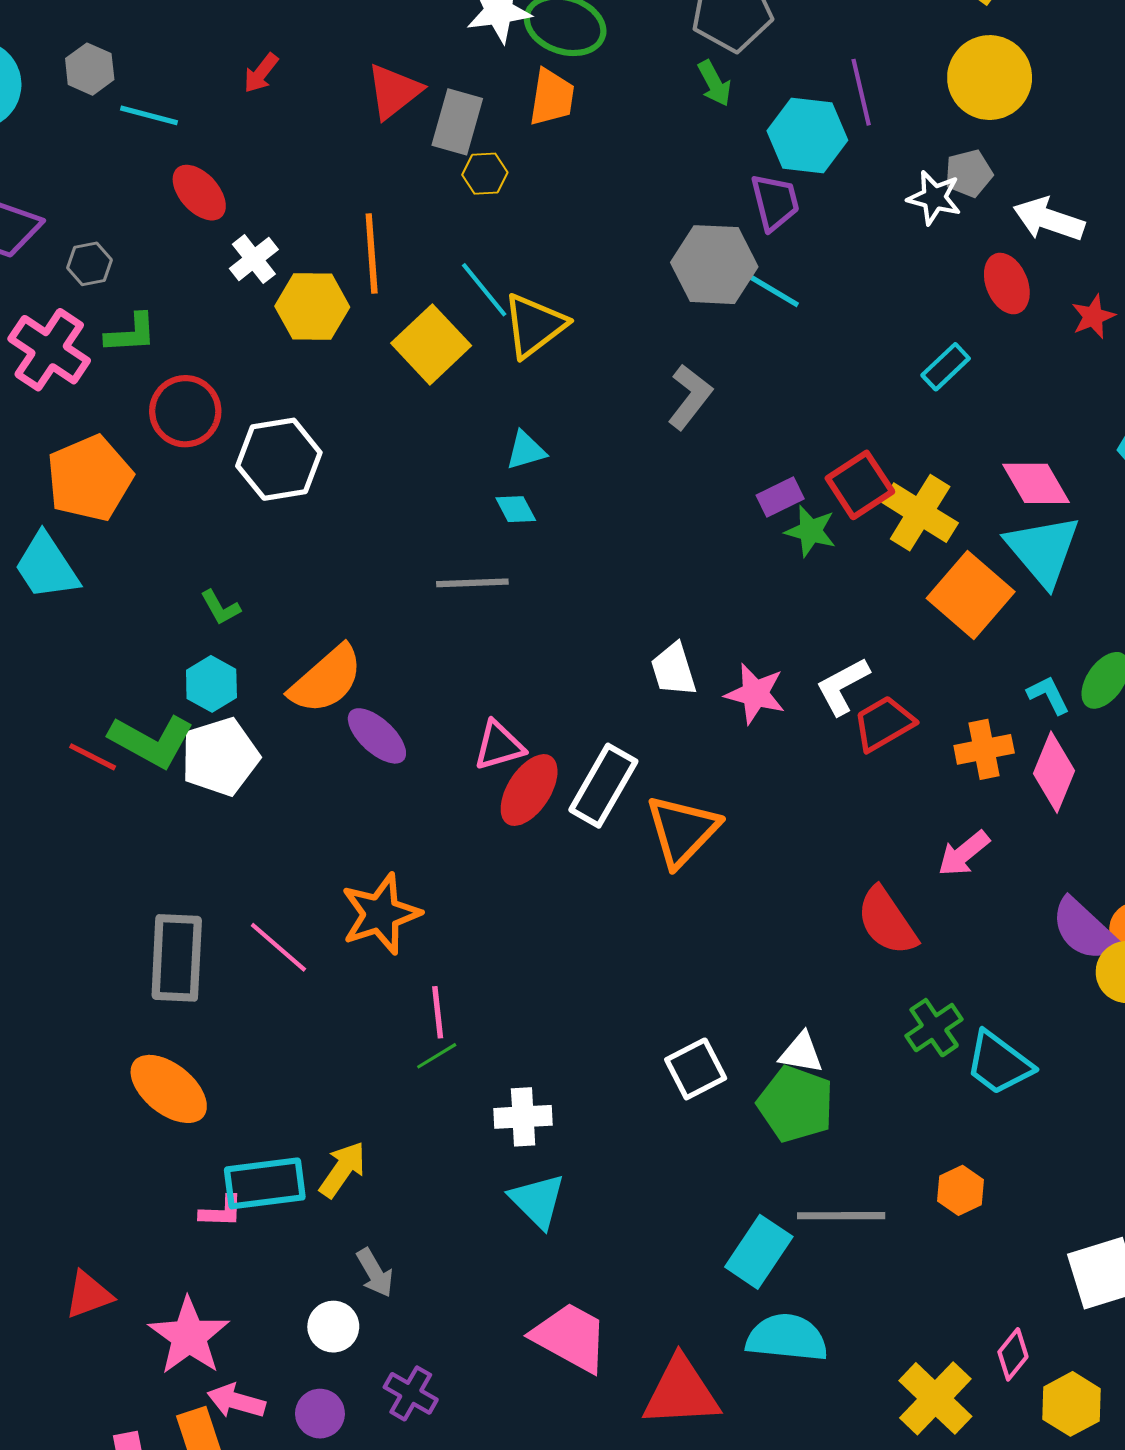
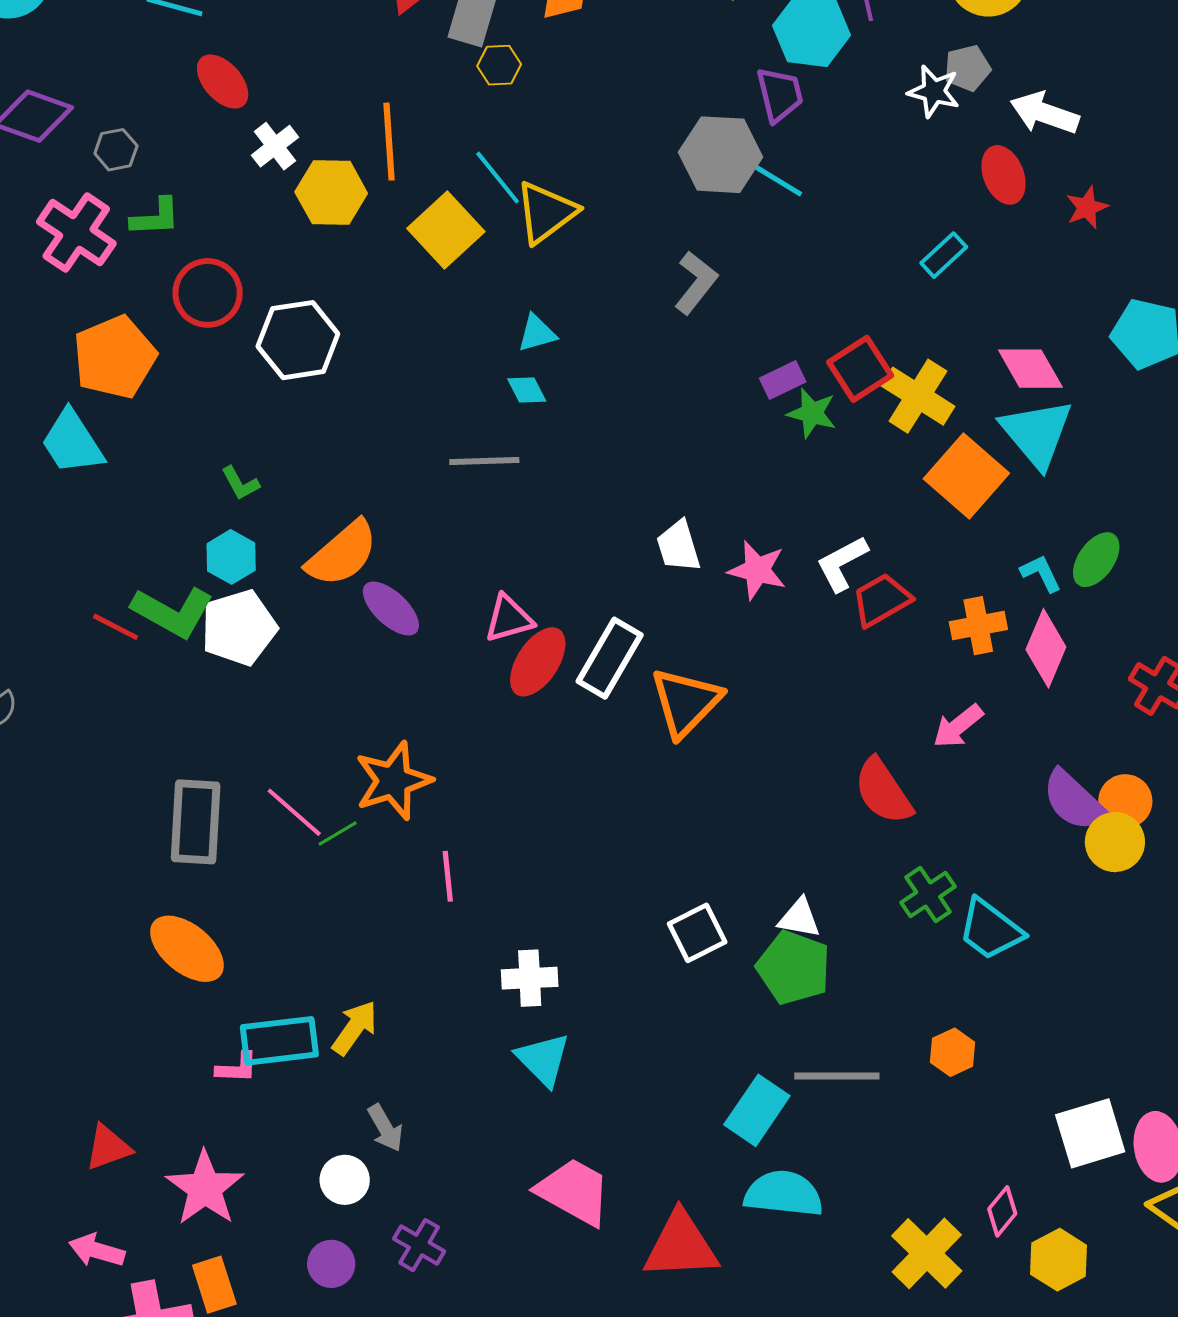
green line: (437, 1056) -> (338, 834), moved
pink arrow: (236, 1401) -> (97, 1250), moved

